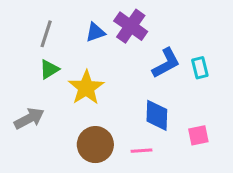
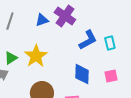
green triangle: (49, 69) -> (11, 58), moved
pink square: (198, 135) -> (111, 76), moved

